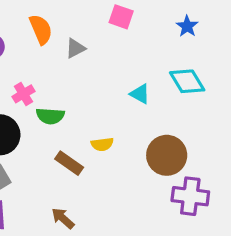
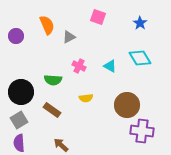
pink cross: (23, 94) -> (79, 66), moved, turned -32
brown rectangle: (69, 163) -> (52, 110), moved

